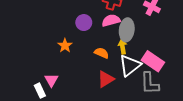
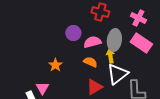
pink semicircle: (111, 20) -> (92, 42), moved
orange star: (65, 46) -> (55, 65), moved
pink rectangle: (153, 61) -> (141, 43), moved

